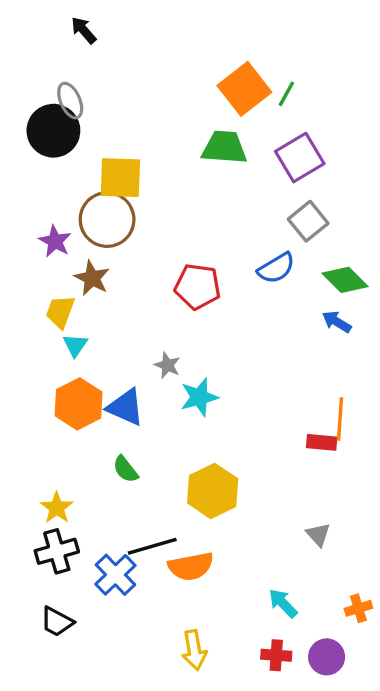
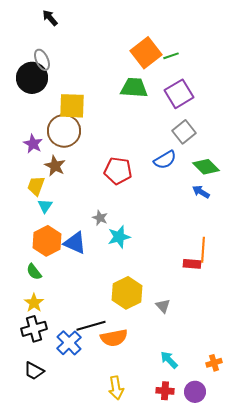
green line: (286, 94) -> (171, 56), turned 42
green semicircle: (125, 469) -> (34, 272), moved
gray triangle: (318, 535) -> (163, 306), moved

